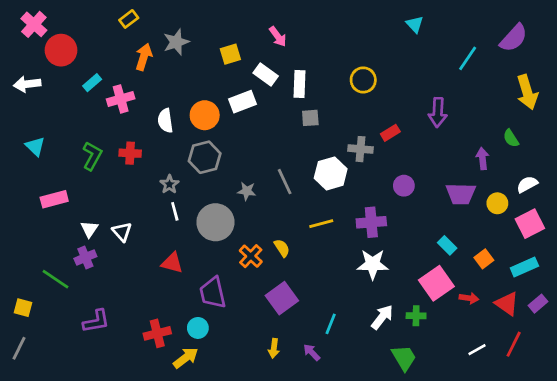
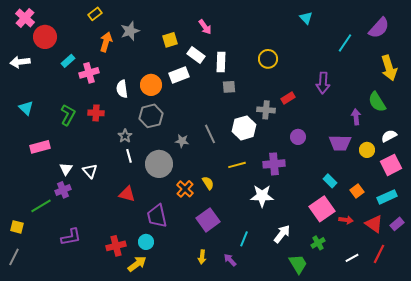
green semicircle: (511, 138) -> (377, 102), size x1.5
white star: (373, 264) -> (262, 196), moved
green line: (56, 279) -> (41, 206), turned -65
green cross: (416, 316) -> (318, 243), moved, turned -32

